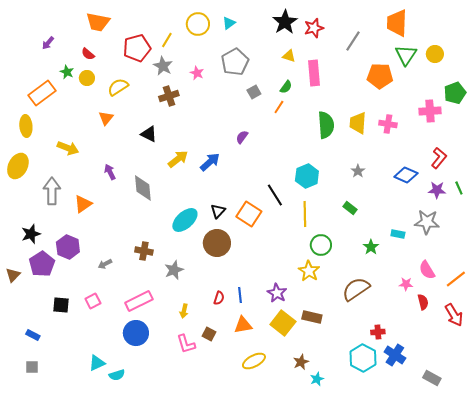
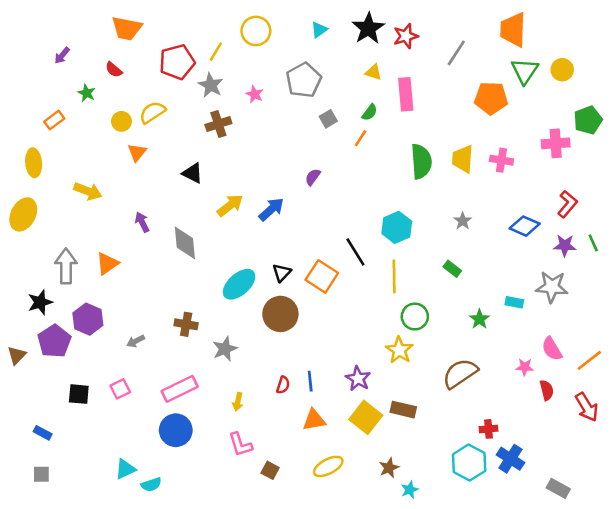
cyan triangle: (229, 23) -> (319, 30), moved
yellow circle: (87, 78) -> (121, 121), moved
orange rectangle: (42, 93) -> (54, 120), size x0.6
gray arrow: (52, 191) -> (66, 266), moved
brown square: (209, 334) -> (270, 470), moved

